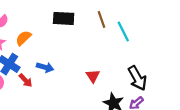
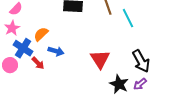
orange semicircle: (23, 38) -> (41, 34), moved
red triangle: (93, 76) -> (100, 59), size x1.5

